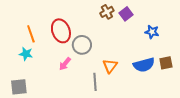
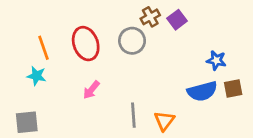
blue star: (152, 32) -> (216, 60), moved
gray circle: (82, 45) -> (132, 41), moved
orange triangle: (110, 66) -> (164, 121), moved

